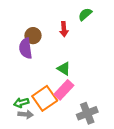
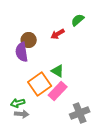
red arrow: (64, 29) -> (58, 34), turned 64
orange square: (45, 98) -> (40, 84), moved

